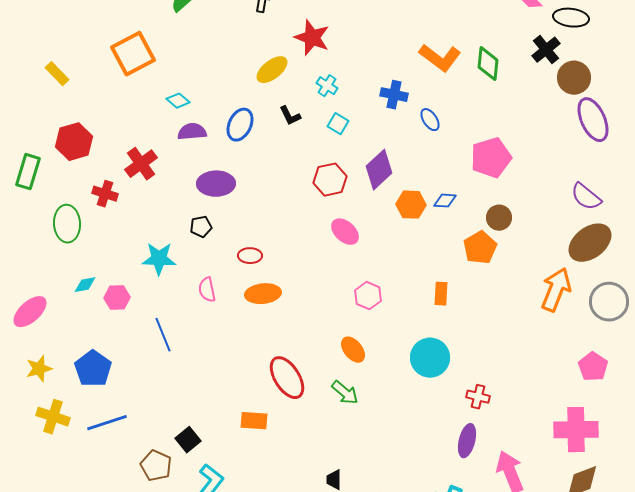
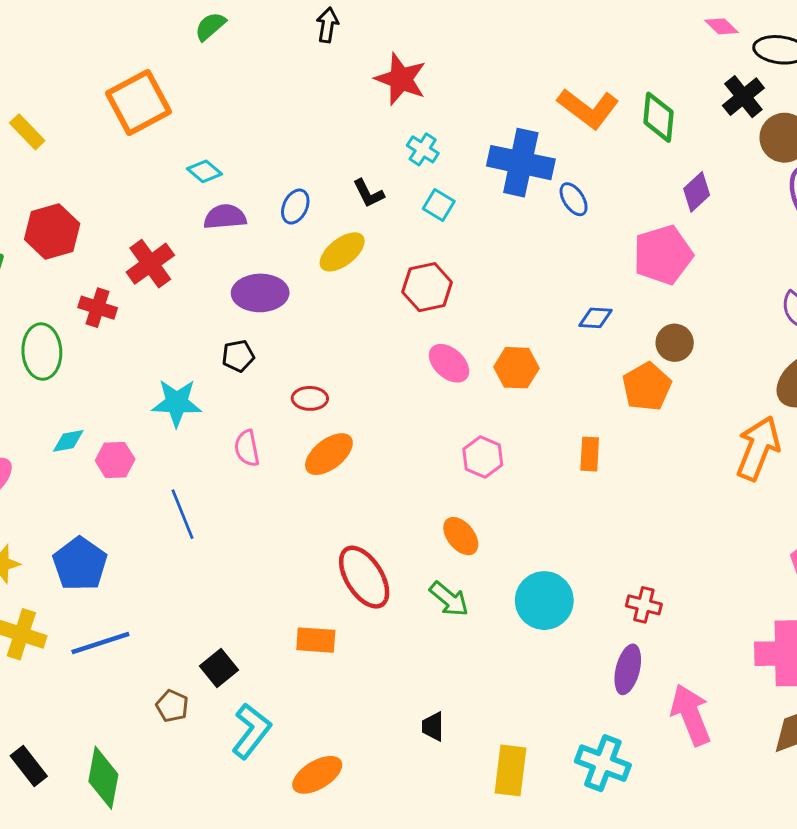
yellow ellipse: (272, 70) -> (342, 252), moved
blue cross: (394, 95) -> (521, 163), size x1.6
blue ellipse: (240, 125) -> (295, 207), size x0.7
purple diamond: (379, 170) -> (697, 192), moved, size x0.7
orange hexagon: (411, 205) -> (516, 368), moved
orange ellipse: (263, 294) -> (329, 454), turned -32
cyan circle: (430, 358) -> (544, 601), moved
brown pentagon: (156, 466) -> (172, 706), size x0.7

